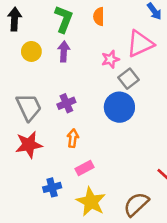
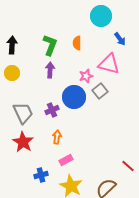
pink triangle: (140, 44) -> (109, 64), turned 40
yellow circle: (31, 51) -> (12, 73), moved
blue circle: (119, 107) -> (74, 97), moved
red star: (29, 145) -> (23, 142), turned -30

